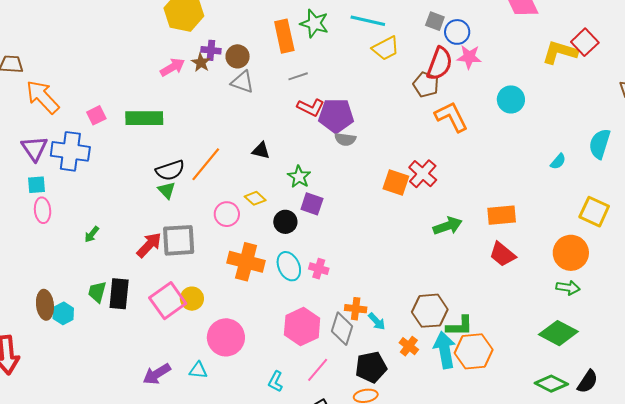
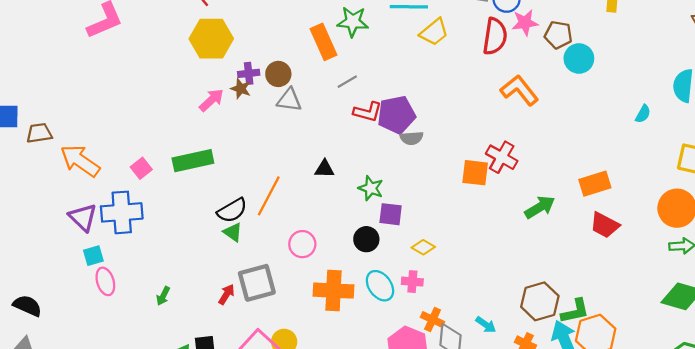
brown pentagon: (426, 85) -> (558, 35), moved
yellow diamond: (255, 198) -> (423, 247), moved
red arrow: (149, 245) -> (227, 294), size x0.7
orange cross: (356, 309) -> (433, 320), moved, turned 30

